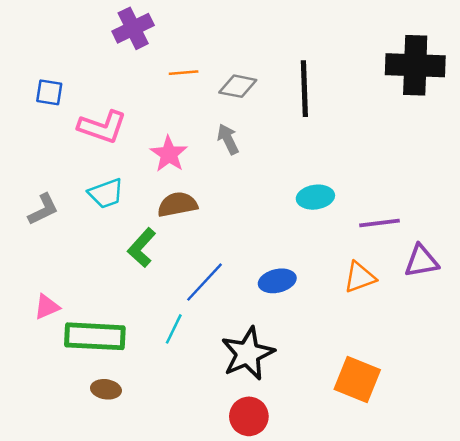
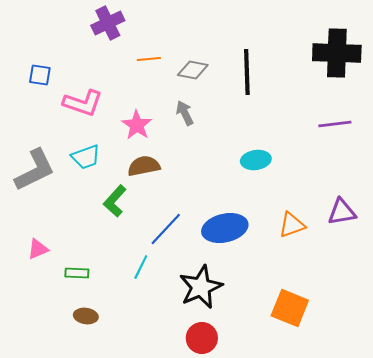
gray L-shape: (43, 209) -> (35, 170), size x1.6
purple line: (379, 223) -> (335, 124), moved
blue ellipse: (277, 281) -> (225, 228), size x1.5
green rectangle: (95, 336) -> (77, 273), size x0.5

